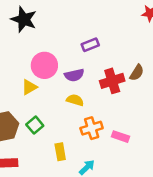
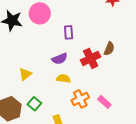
purple rectangle: (90, 45) -> (69, 32), turned -64
pink circle: (44, 65) -> (40, 13), moved
pink rectangle: (120, 137) -> (104, 102), turned 32

